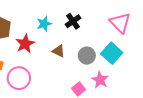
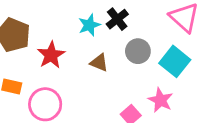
cyan star: (44, 24) -> (89, 25), moved
gray circle: (87, 56) -> (138, 51), moved

